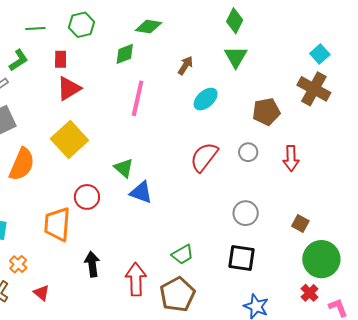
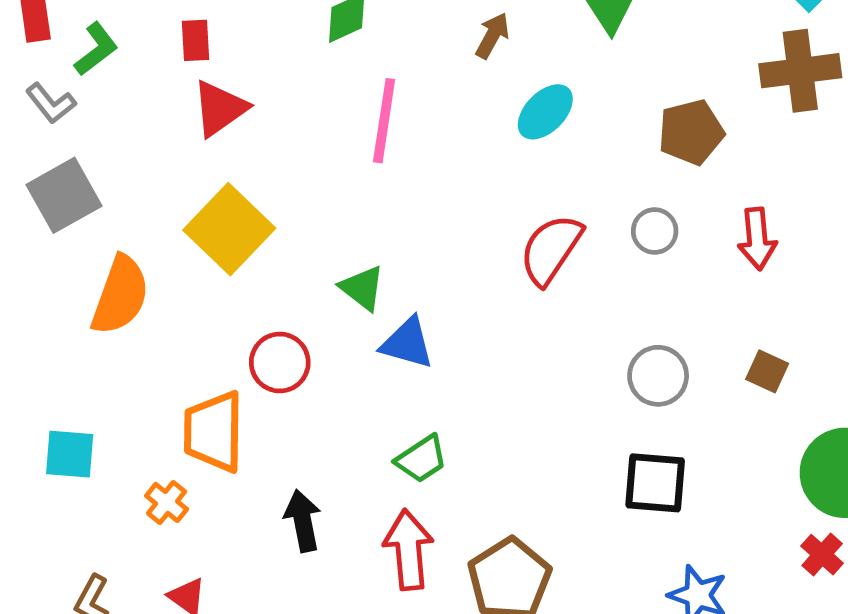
brown cross: (314, 89) -> (800, 71), turned -32
brown square: (300, 224) -> (767, 371), moved
green trapezoid: (182, 254) -> (421, 459), moved
orange cross: (18, 264) -> (167, 502), moved

